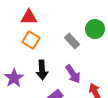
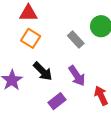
black arrow: (42, 70) -> (43, 71), turned -42

